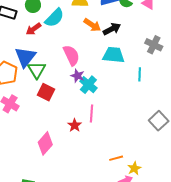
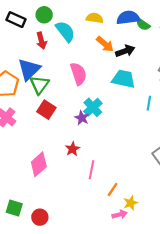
cyan semicircle: (54, 18) -> (65, 31), turned -90
red arrow: (33, 29) -> (41, 41), turned -77
purple star: (77, 76) -> (82, 118), moved
pink line: (91, 114) -> (91, 170), moved
orange line: (116, 158) -> (113, 190), turned -48

